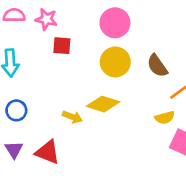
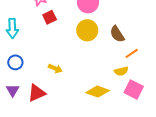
red square: (62, 46) -> (50, 17), turned -32
yellow diamond: (103, 104) -> (98, 92), moved
red triangle: (48, 152) -> (37, 93), turned -48

